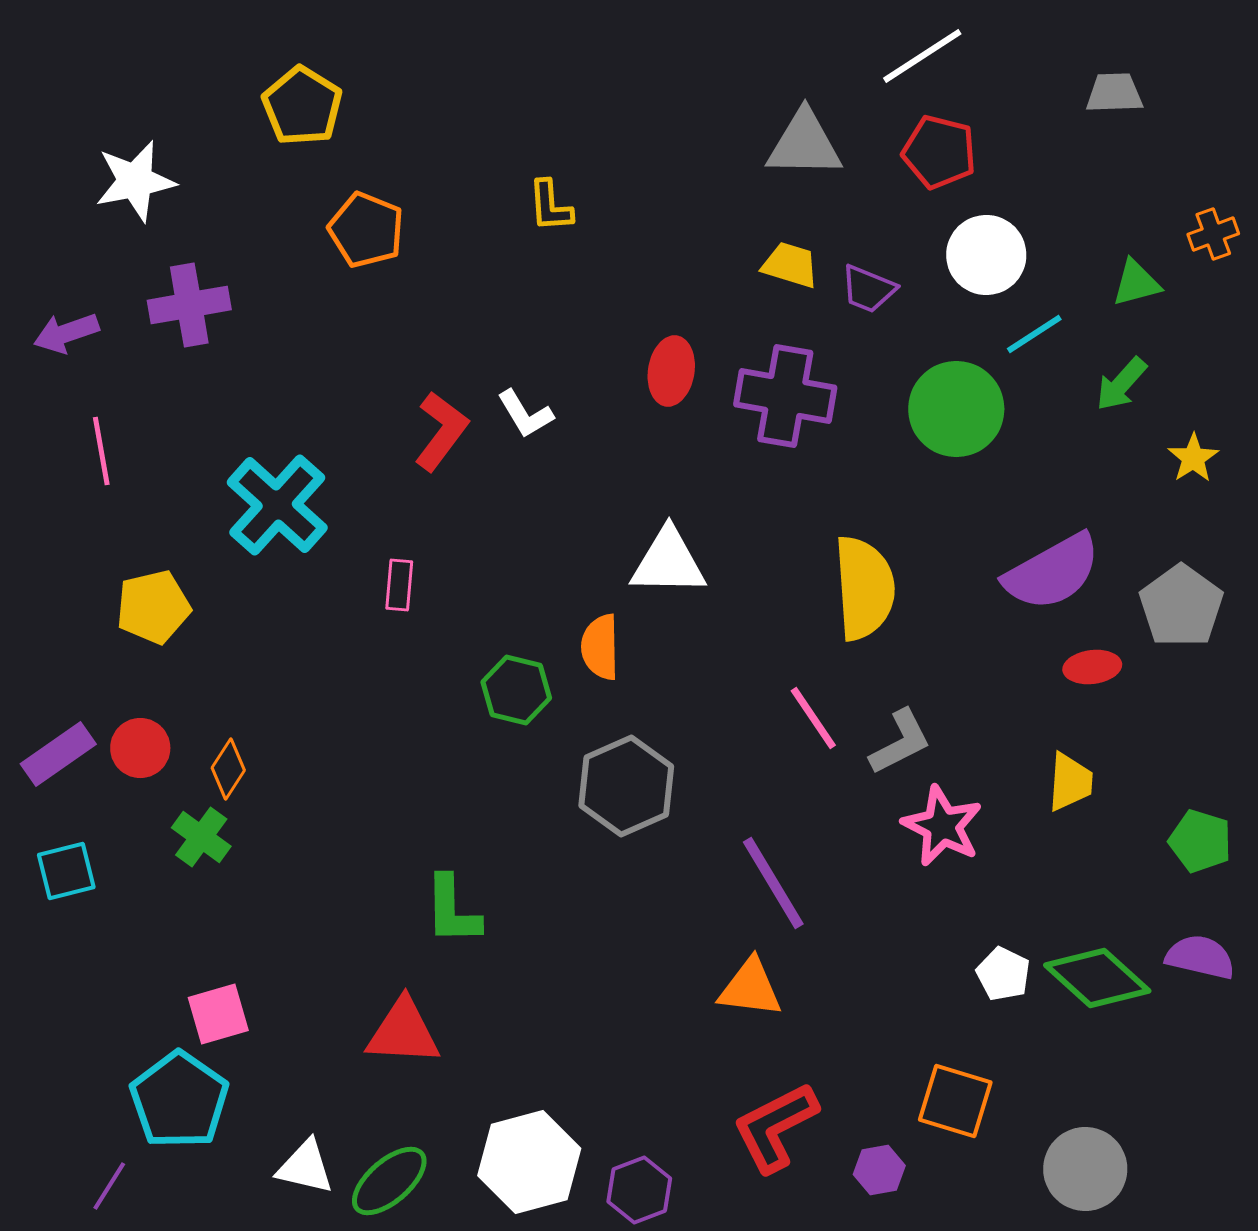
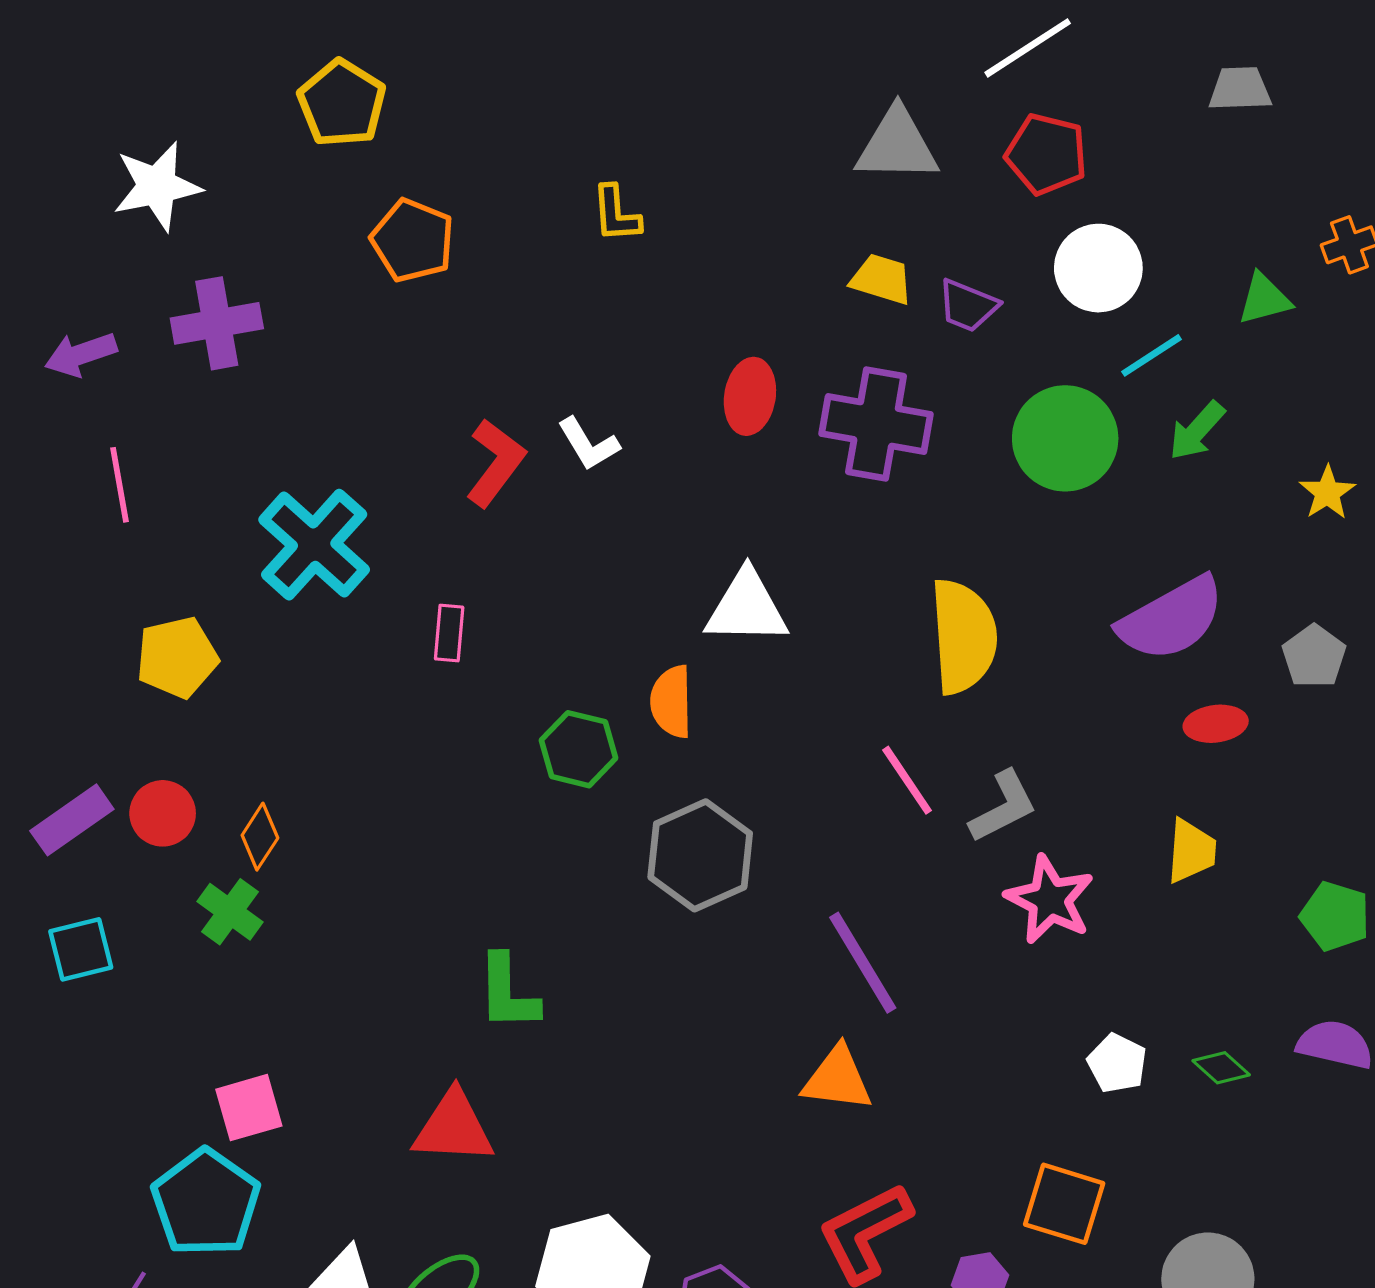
green arrow: (1121, 384) -> (1197, 431), moved
gray pentagon: (1181, 606) -> (1314, 656), size x0.7
green diamond: (1097, 978) -> (1221, 1068), size x0.5

